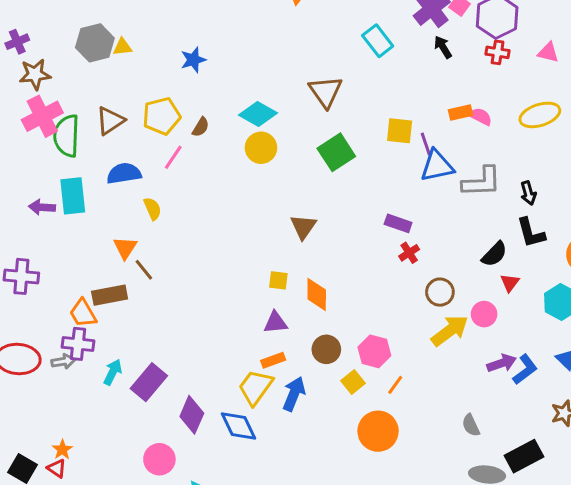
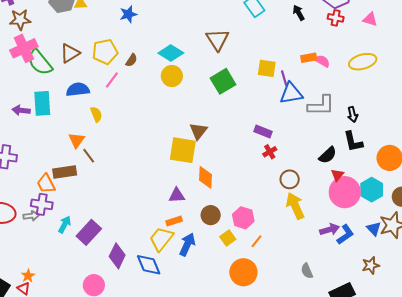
green semicircle: (67, 136) -> (40, 62), turned -44
yellow square: (278, 280) -> (183, 150), moved, size x2.0
pink circle: (484, 314) -> (345, 192), moved, size x1.8
yellow arrow: (450, 331) -> (295, 206), turned -80

